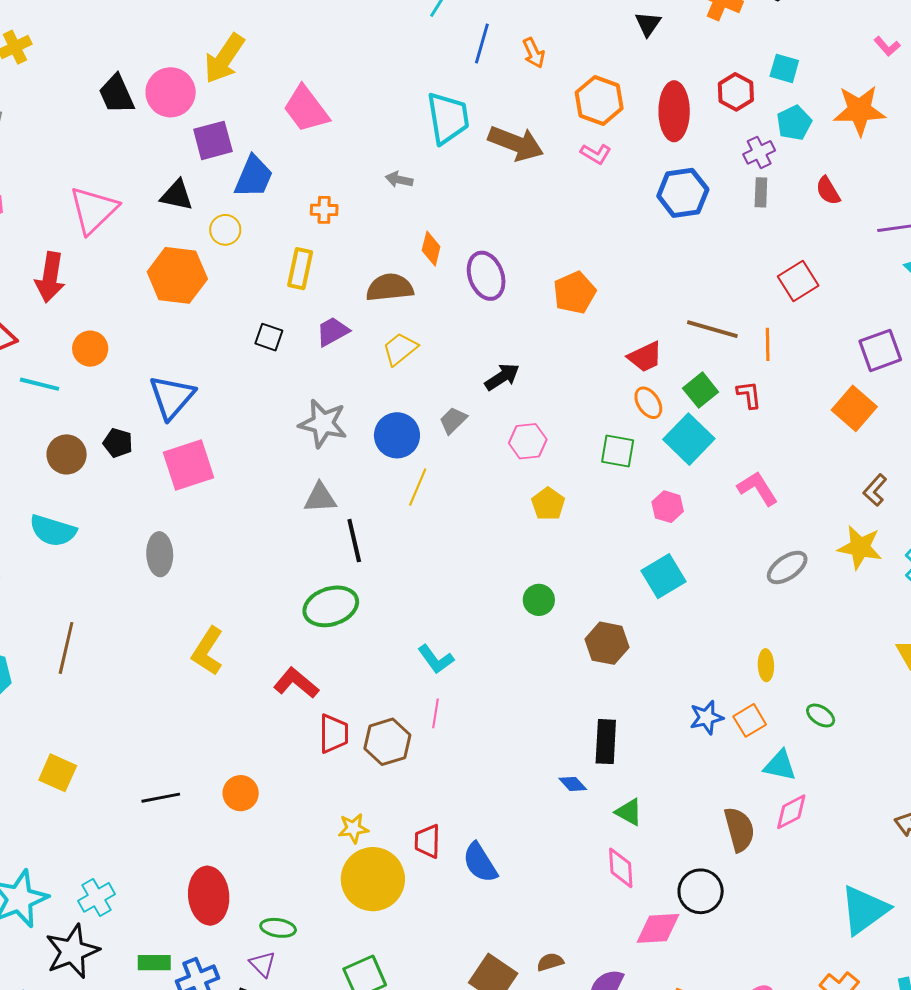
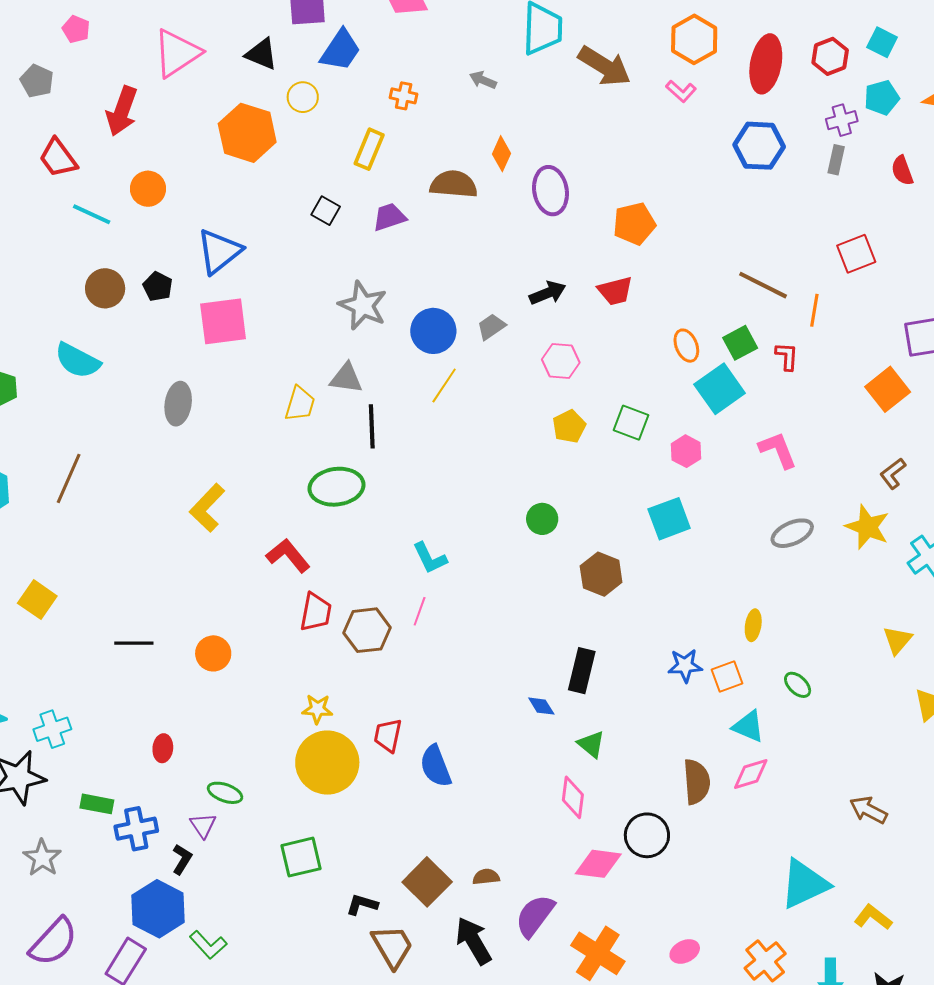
yellow trapezoid: (400, 349) -> (300, 404), moved, turned 135
red trapezoid: (645, 357) -> (615, 291), moved
green square: (618, 451) -> (631, 423), moved
red ellipse: (209, 896) -> (163, 748), size x0.5

